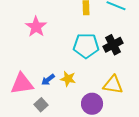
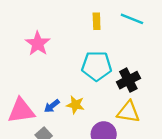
black cross: (113, 45) -> (128, 80), moved

